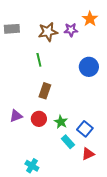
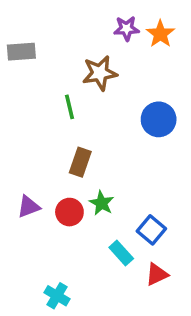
purple star: (71, 30) -> (126, 29), moved
brown star: (48, 32) -> (100, 73), moved
green star: (61, 122) -> (102, 203), moved

